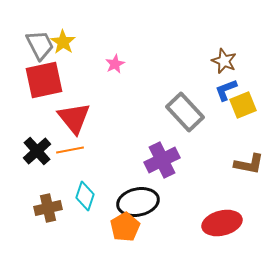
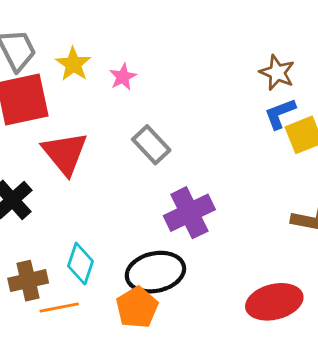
yellow star: (63, 42) -> (73, 64), moved
gray rectangle: (185, 112) -> (151, 145), moved, size x0.7
orange line: (70, 150) -> (59, 307), moved

